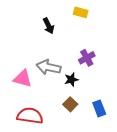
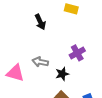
gray arrow: (49, 67) -> (40, 62), size x0.7

